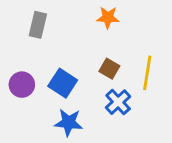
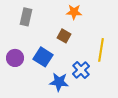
brown square: (109, 69) -> (64, 36), moved
blue star: (69, 122) -> (59, 82), moved

